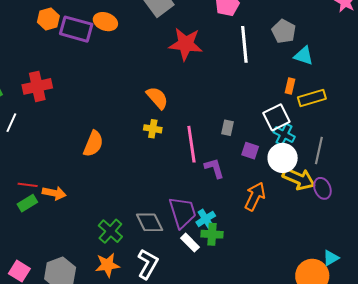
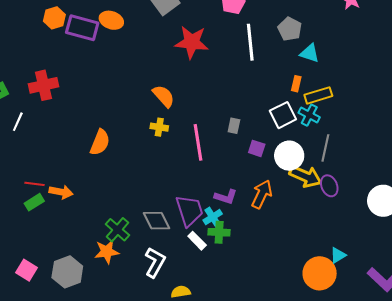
cyan cross: (284, 134) -> (309, 115), moved
purple L-shape: (214, 168) -> (226, 197), moved, turned 125
orange star: (107, 265) -> (107, 252), moved

